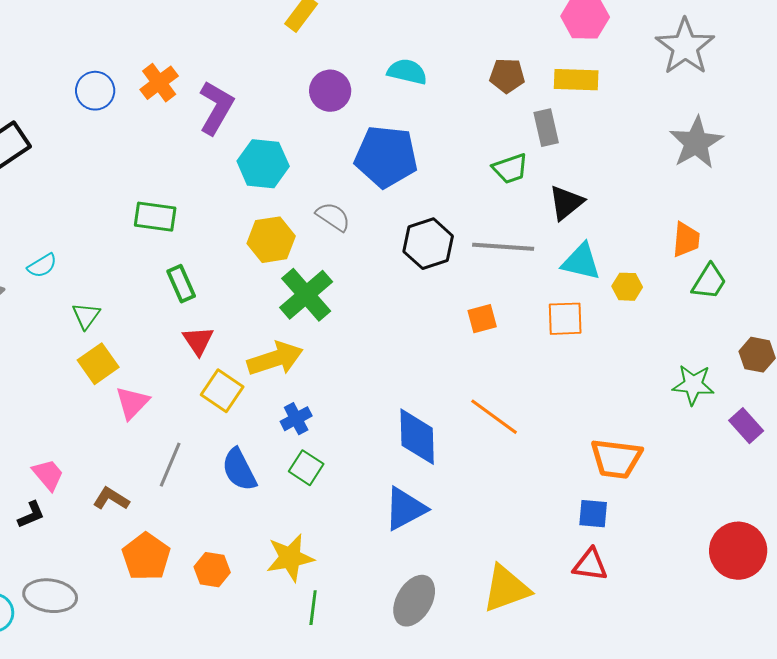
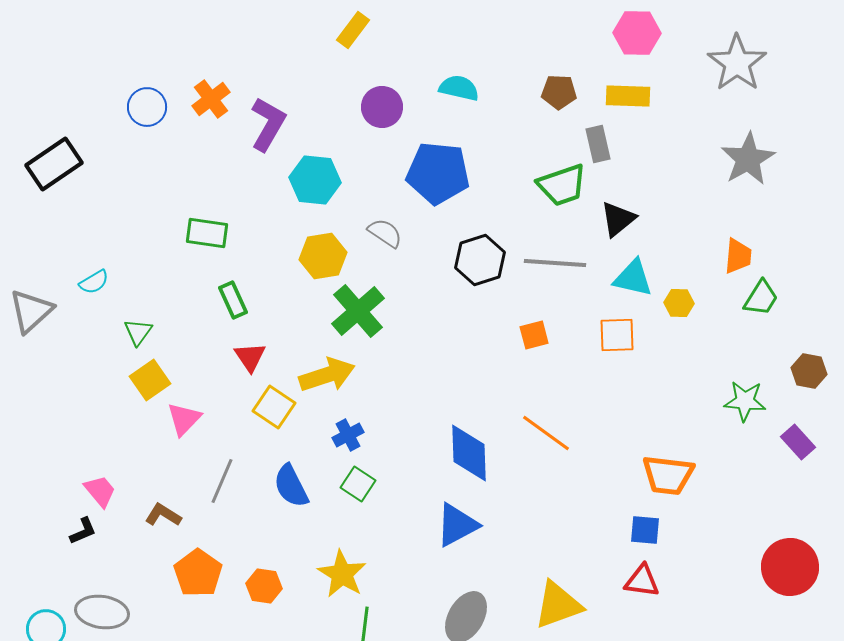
green trapezoid: (510, 169) -> (562, 185), size x1.4
yellow star: (290, 558) -> (342, 574), turned -30

